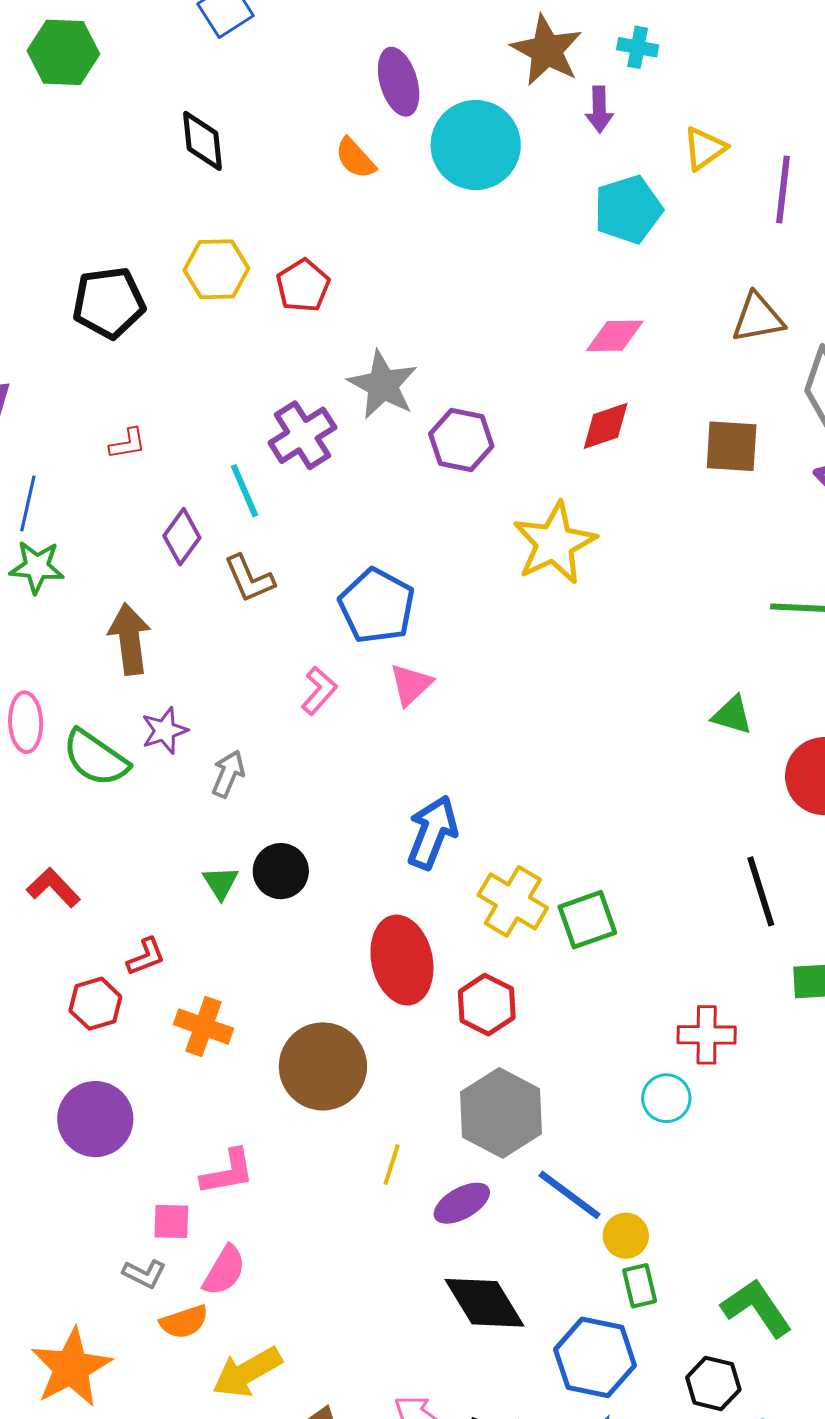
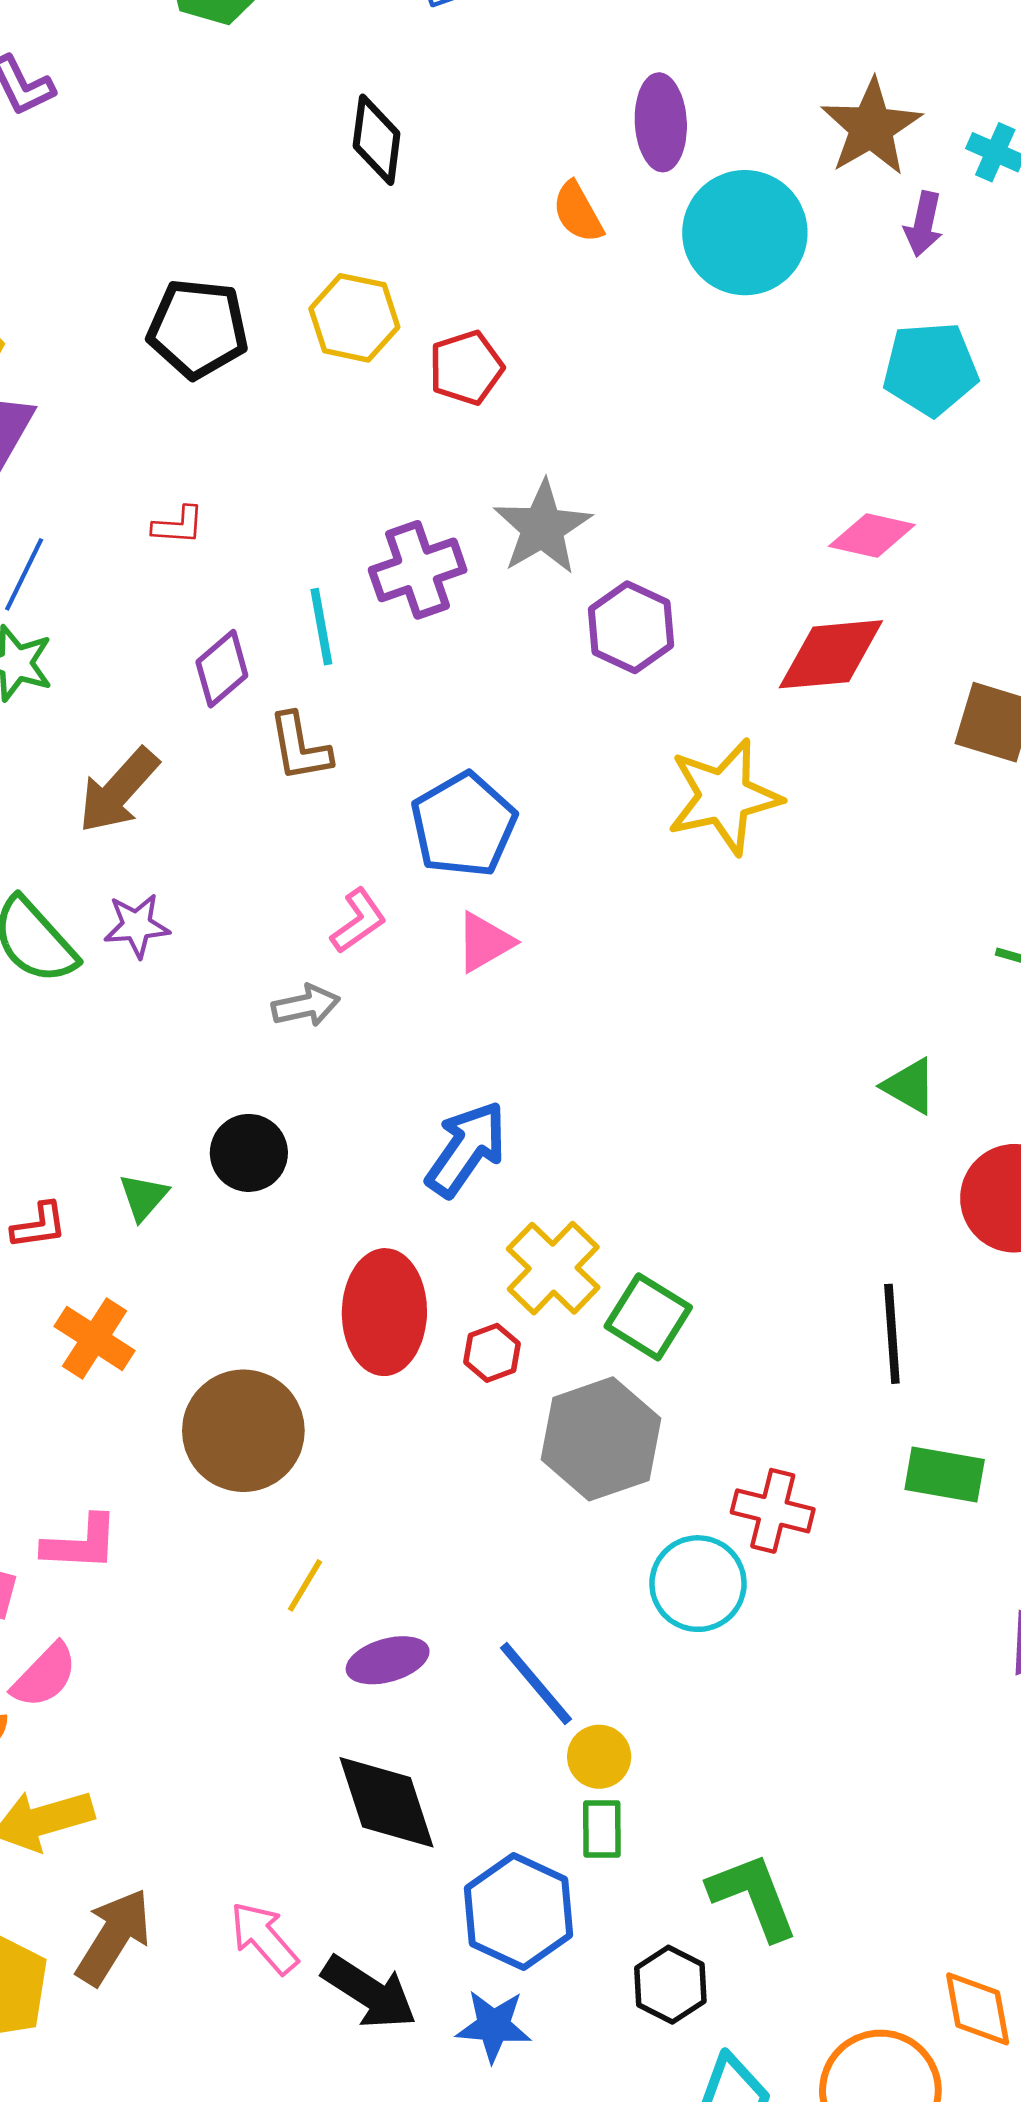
red diamond: (606, 426) -> (831, 654), size x1.4
brown arrow: (130, 639) -> (118, 790), turned -144
gray arrow: (228, 774) -> (306, 1006), moved, turned 42
green triangle: (221, 883) -> (143, 1197), moved
green square: (587, 920) -> (648, 1317), turned 38
red hexagon: (487, 1005) -> (492, 1353), moved, size x0.7
cyan circle: (666, 1098) -> (698, 1584), size x1.4
gray hexagon: (501, 1113) -> (601, 1439), moved

